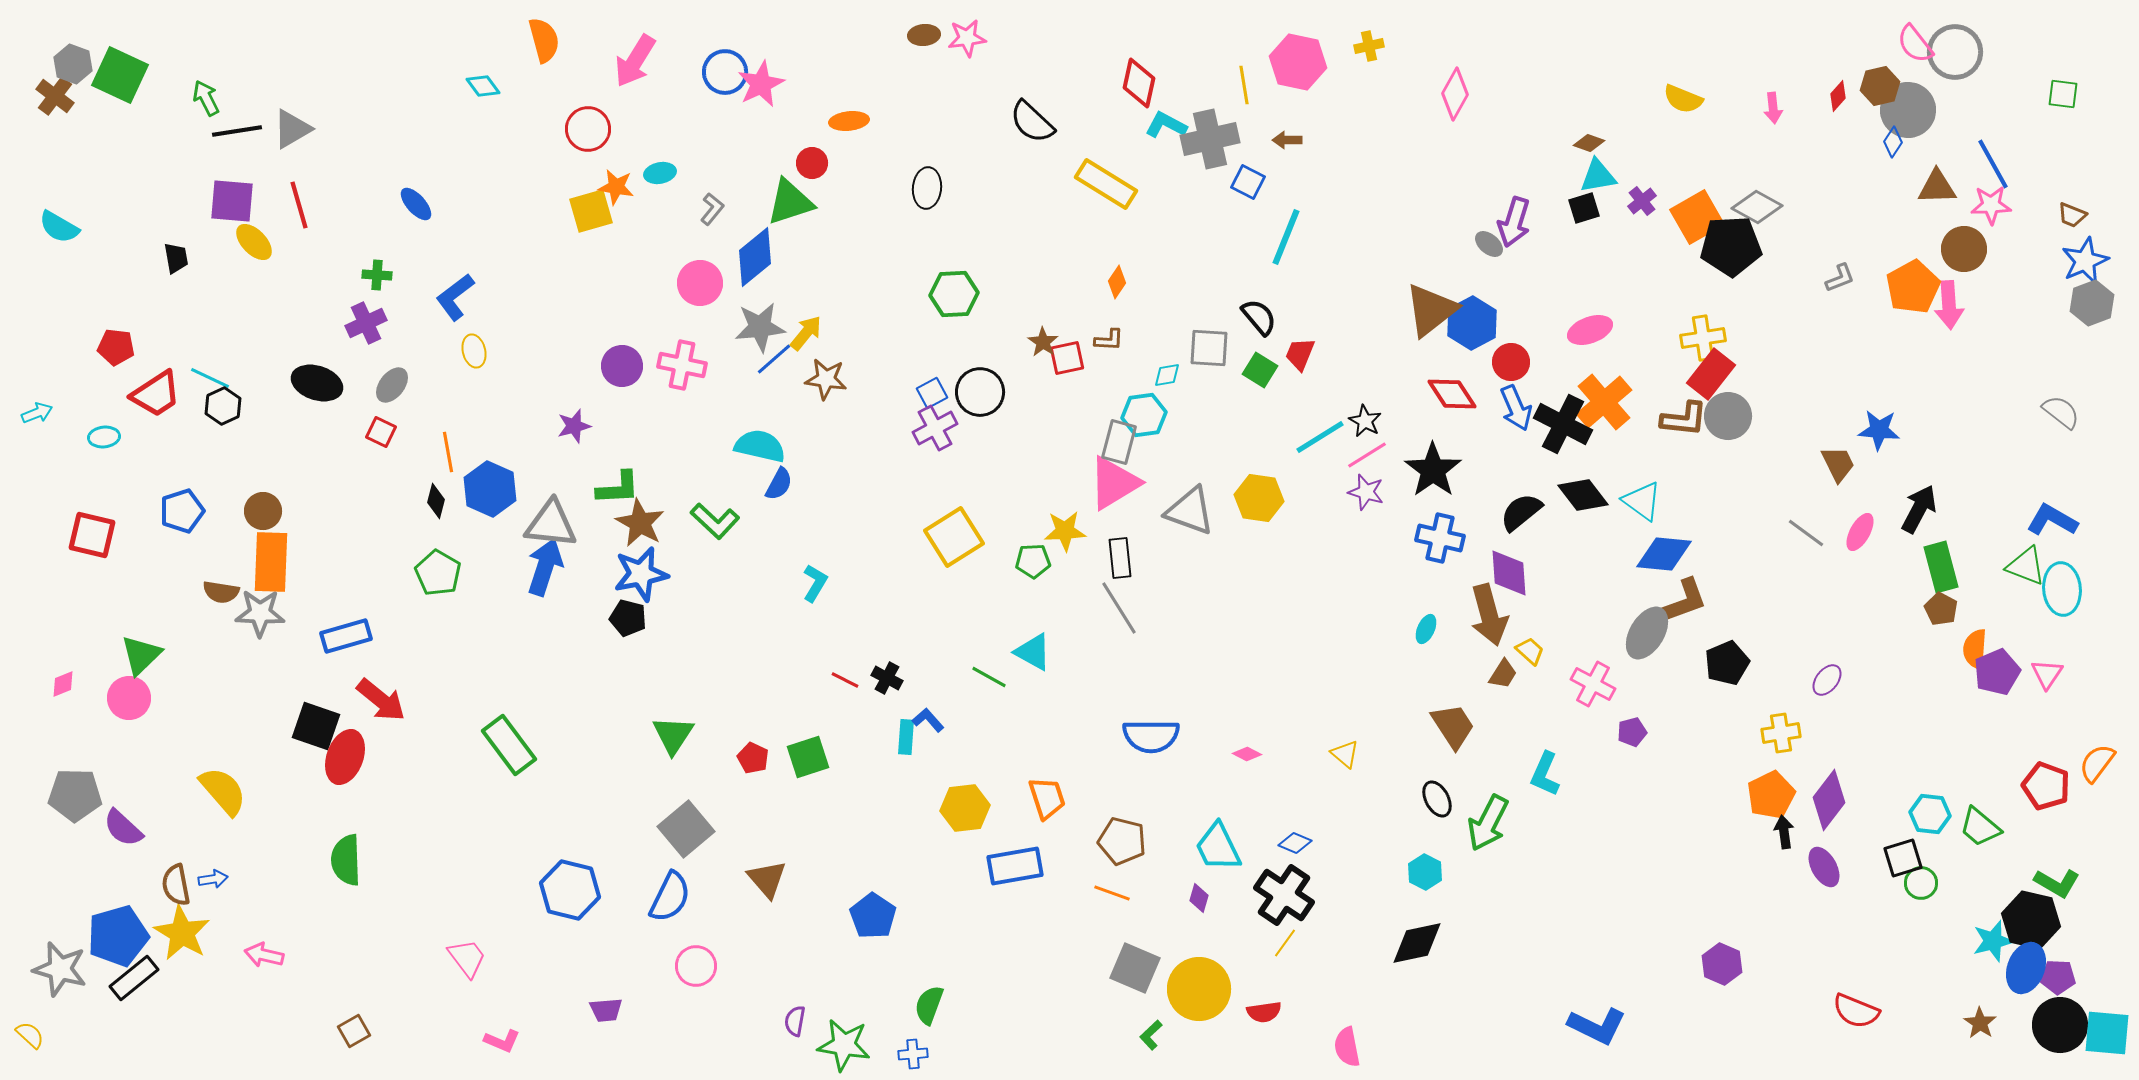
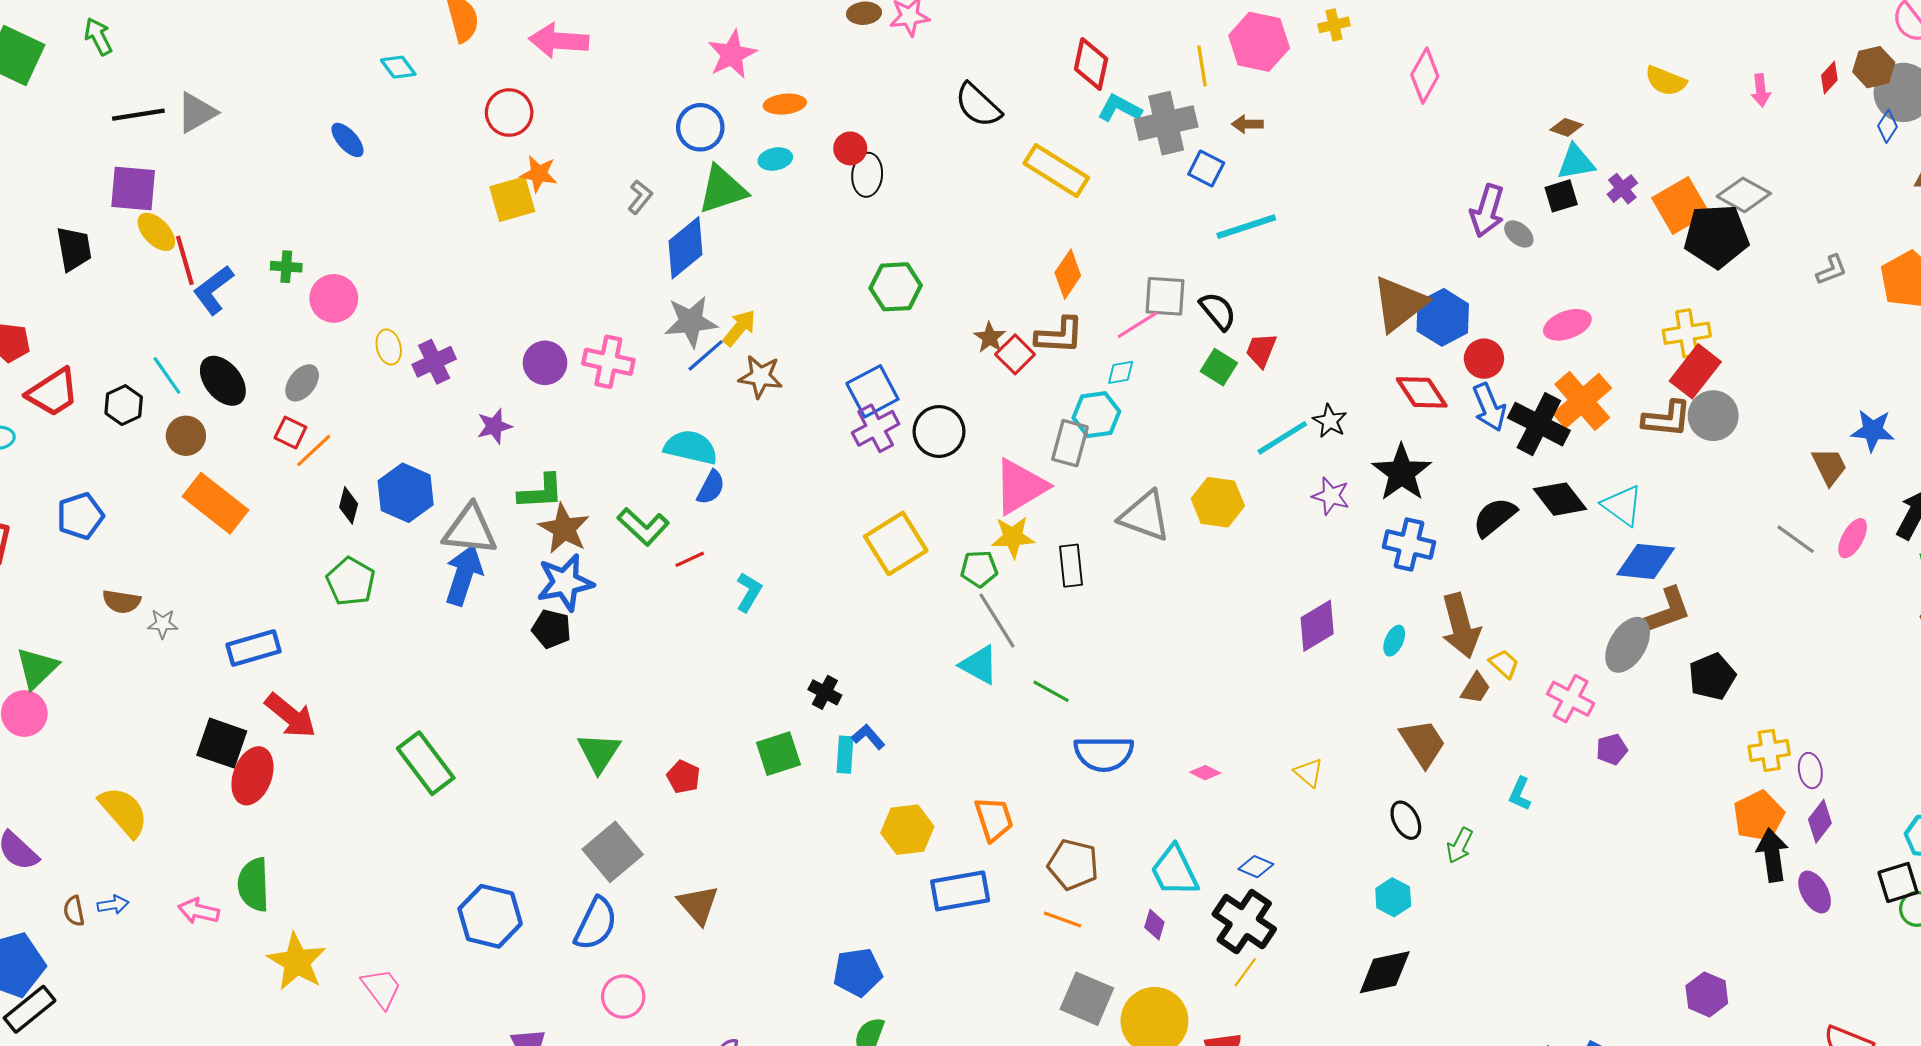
pink arrow: (635, 61) -> (559, 41), turned 62
blue circle: (725, 72) -> (700, 127), moved
pink star: (761, 84) -> (732, 54), moved
green arrow: (206, 98) -> (98, 36), moved
red circle: (812, 163) -> (850, 148), moved
cyan ellipse: (660, 173) -> (775, 159), moved
blue ellipse: (416, 204) -> (348, 140), moved
red line: (299, 205) -> (185, 260), moved
cyan line: (1286, 237) -> (1246, 227), turned 50
gray ellipse: (1489, 244) -> (1519, 234), moved
black trapezoid: (176, 258) -> (74, 249), size x1.4
orange diamond: (1117, 282) -> (1068, 274), size x1.4
pink circle: (700, 283) -> (334, 298), moved
blue L-shape: (455, 297) -> (213, 290), moved
purple cross: (366, 323) -> (434, 362), moved
brown L-shape: (1109, 340) -> (1059, 335), size x1.6
gray square: (1209, 348) -> (1165, 296), moved
red square: (1067, 358) -> (1015, 354), turned -33
cyan line: (210, 378) -> (167, 376), moved, turned 30
black ellipse: (317, 383) -> (223, 381), turned 33
black circle: (980, 392) -> (939, 431), moved
blue square: (932, 393) -> (872, 391), size x1.6
orange line: (448, 452) -> (314, 451), moved, turned 57
pink line: (1367, 455) -> (1138, 325), moved
pink triangle: (1114, 483) -> (1020, 486), moved
brown circle: (263, 511) -> (186, 436), moved
orange rectangle: (271, 562) -> (215, 503), moved, turned -54
purple diamond: (1509, 573) -> (1317, 626), moved, turned 63
gray line: (1119, 608) -> (997, 621), moved
gray star: (260, 613) -> (163, 624), size x0.6
green line: (989, 677) -> (1051, 691), moved
red line: (845, 680) -> (690, 559), moved, turned -52
purple ellipse: (1827, 680) -> (1810, 771), moved, turned -48
green square: (808, 757) -> (778, 754), moved
cyan L-shape: (1545, 774) -> (1520, 794), size x0.7
purple diamond: (1829, 800) -> (1820, 821), size x0.7
green arrow: (1488, 823) -> (1460, 846), size x0.6
black arrow: (1784, 832) -> (1772, 855), size x1.5
brown semicircle: (176, 885) -> (74, 911), size x0.7
blue pentagon: (873, 916) -> (858, 972), moved, turned 30
yellow star: (182, 933) -> (297, 962), moved
pink arrow: (264, 955) -> (199, 911), moved

